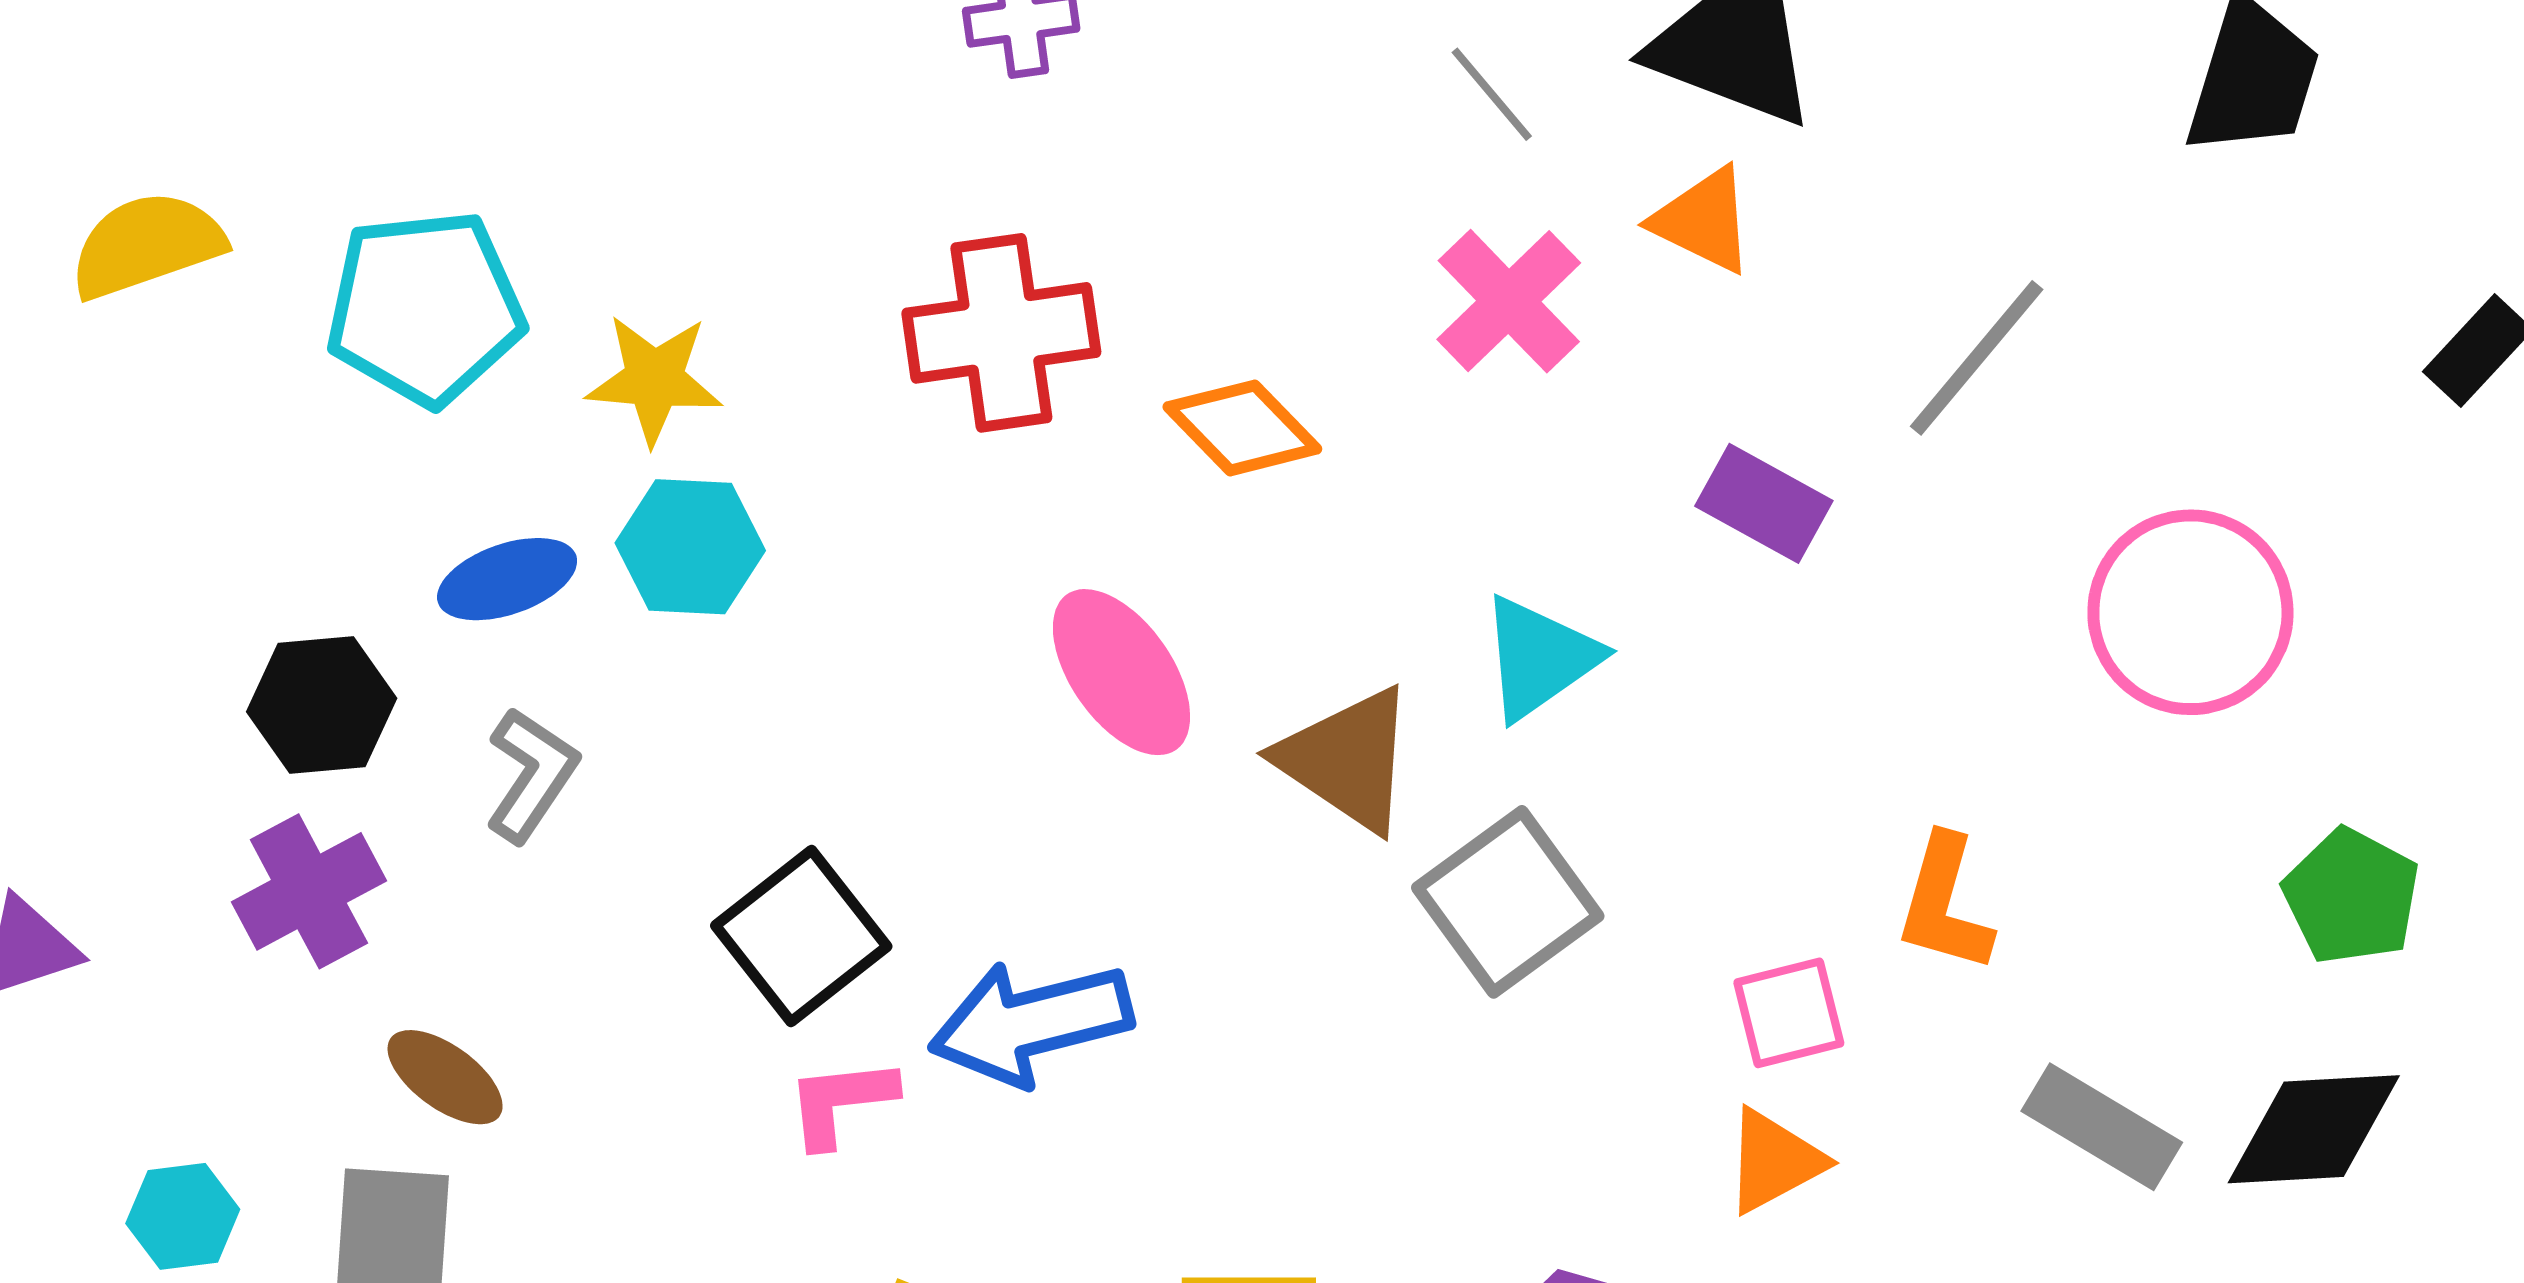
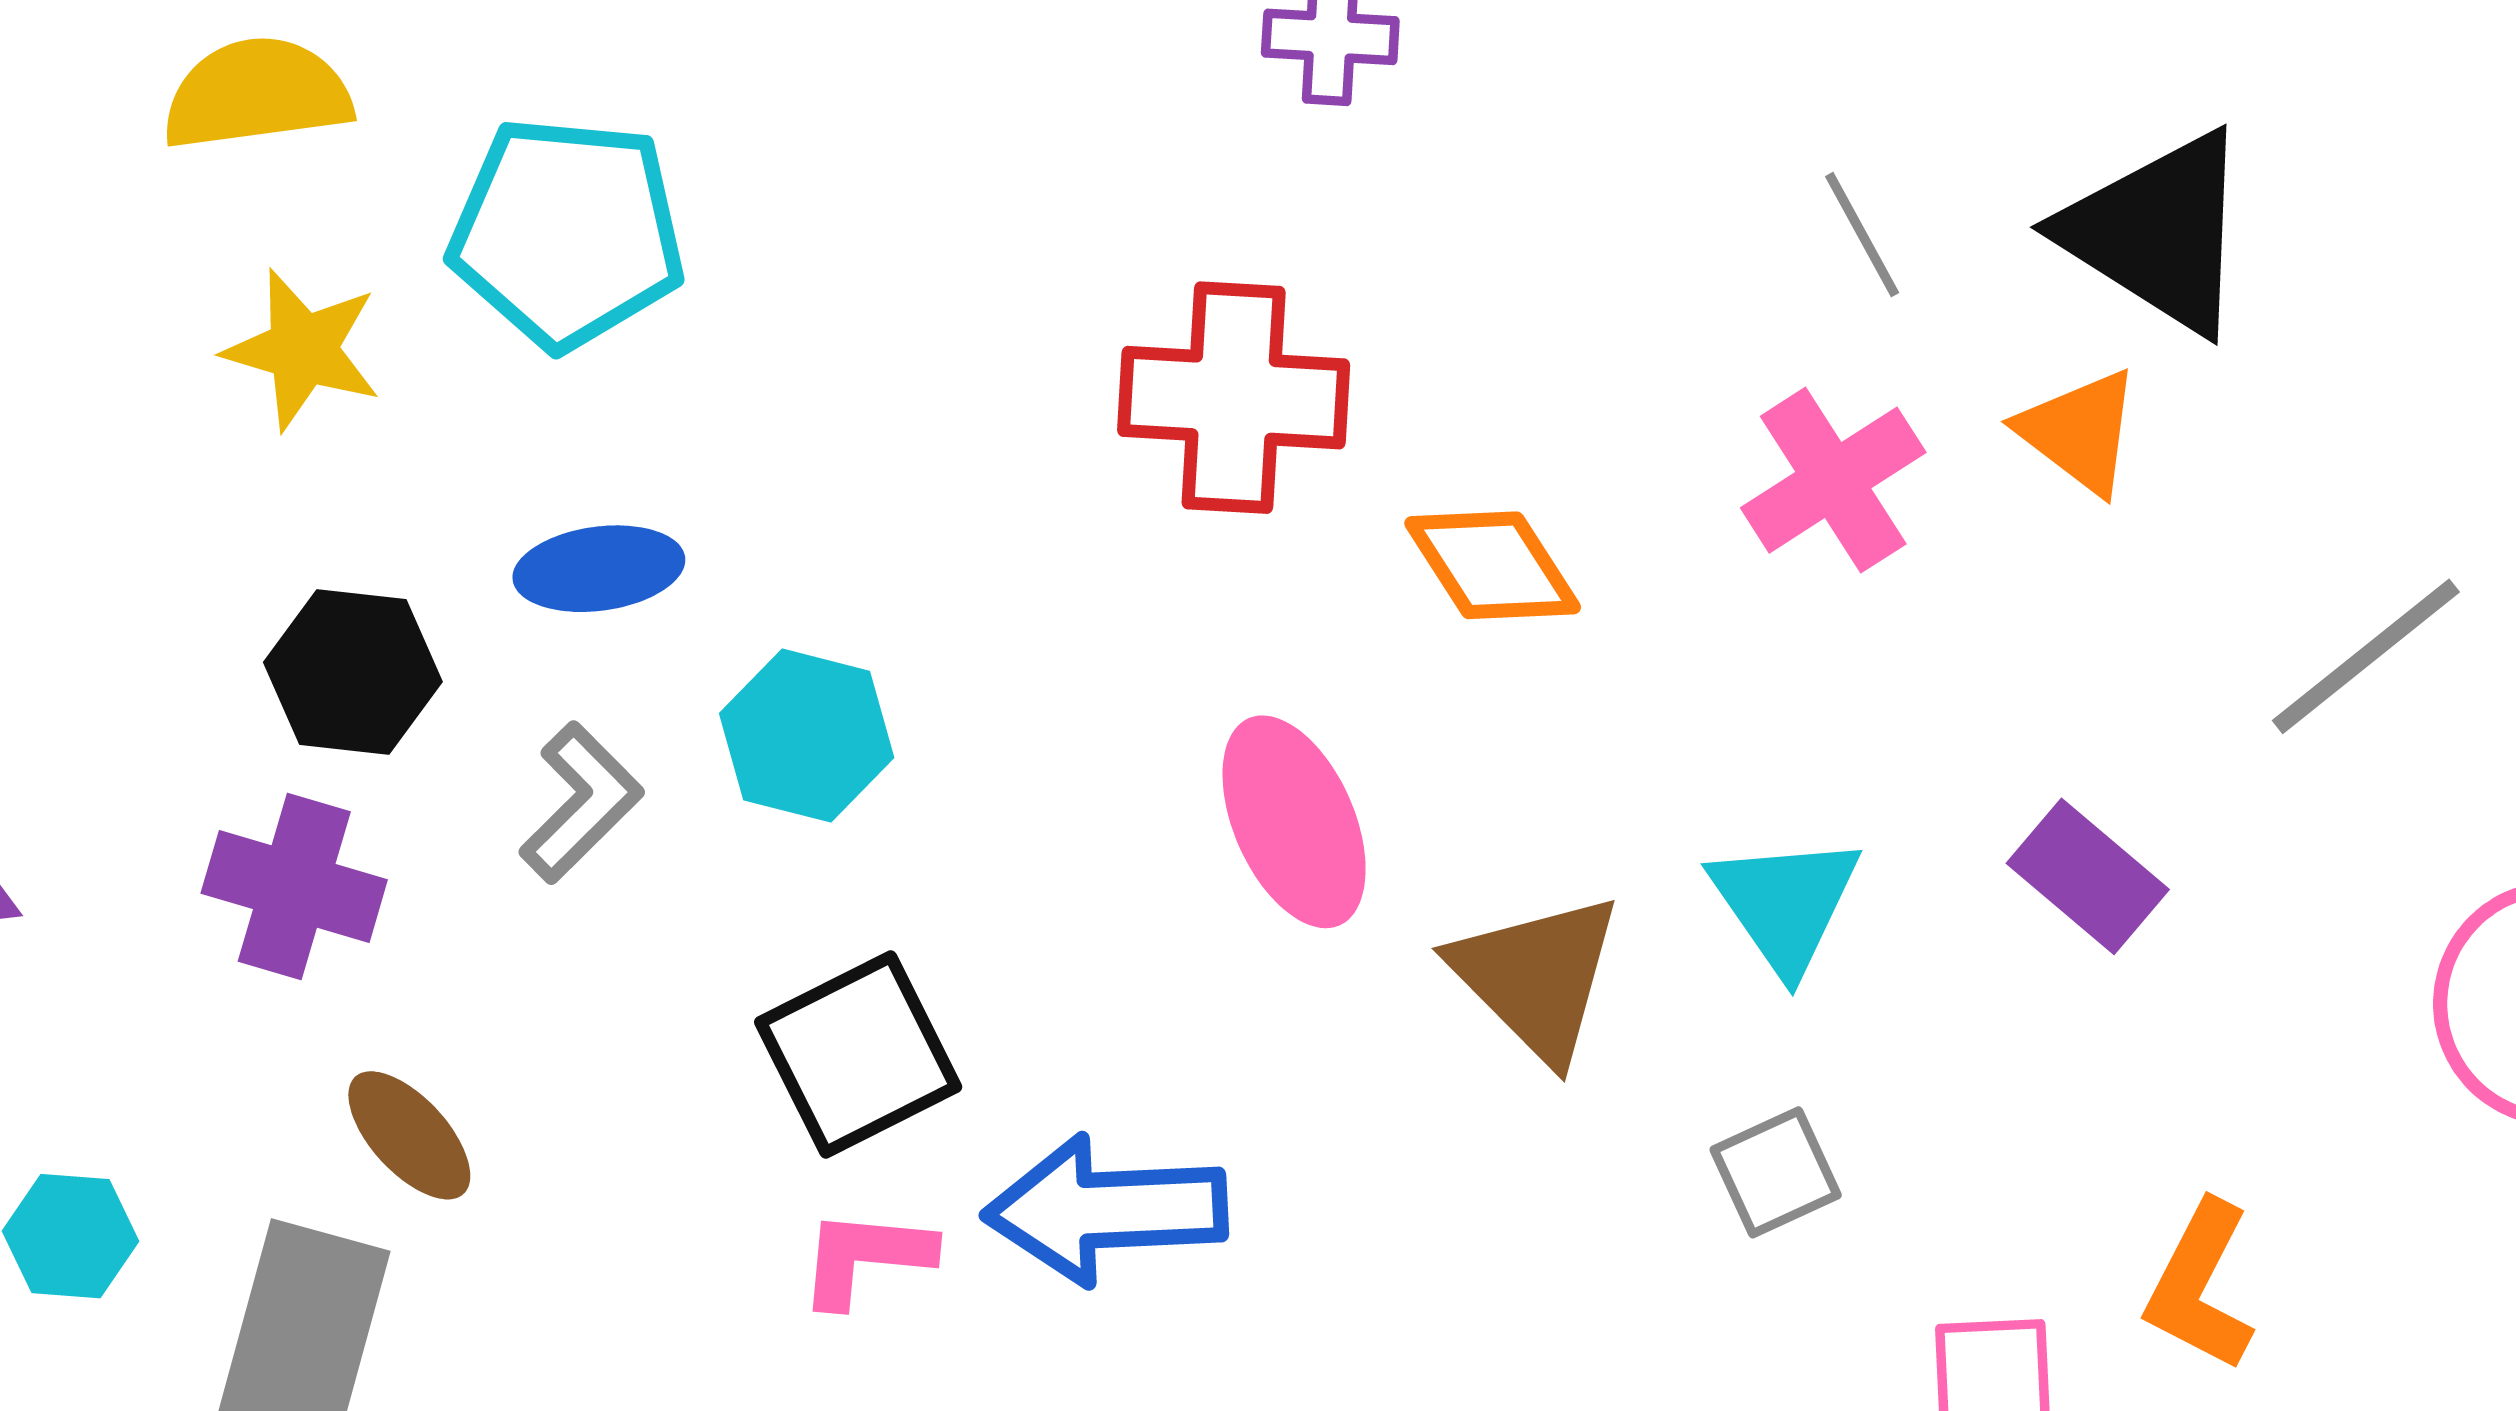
yellow star: (654, 379) -> (303, 349), moved
purple rectangle: (1764, 503) -> (2088, 876), moved
cyan hexagon: (690, 547) -> (807, 736), moved
cyan triangle: (1540, 658) -> (1785, 903), turned -41
purple cross: (309, 891) -> (294, 886), turned 33
gray square: (1508, 902) -> (1776, 1172), moved, size x0.6

